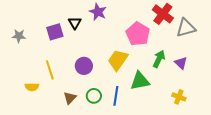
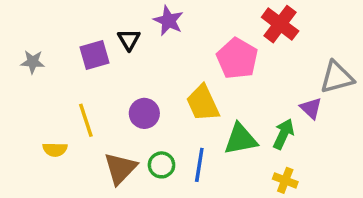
gray triangle: (186, 28) -> (337, 77), moved
green arrow: (159, 59) -> (283, 134), moved
yellow trapezoid: (118, 60) -> (203, 103), turned -60
yellow cross: (179, 97) -> (285, 180), moved
brown triangle: (70, 98) -> (120, 168), size x1.5

